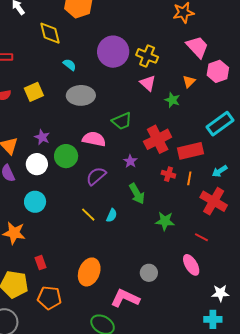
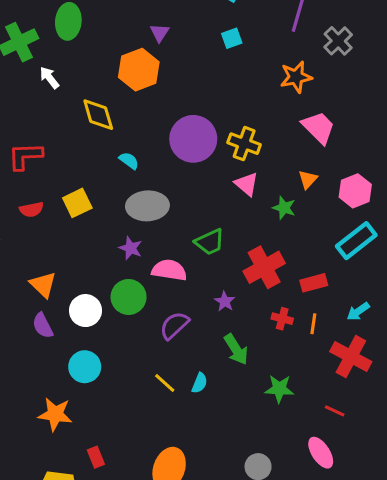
pink hexagon: (218, 71) -> (355, 191), moved
purple star: (42, 137) -> (131, 248), moved
red rectangle: (191, 151) -> (314, 283), size x0.7

